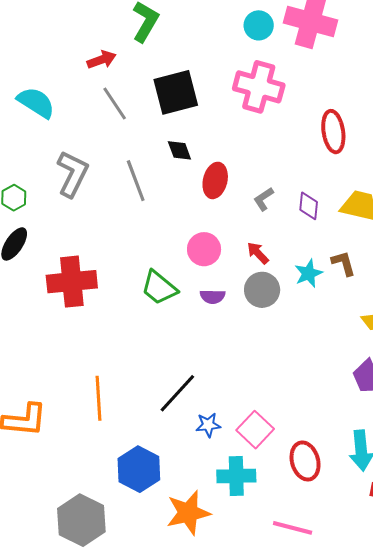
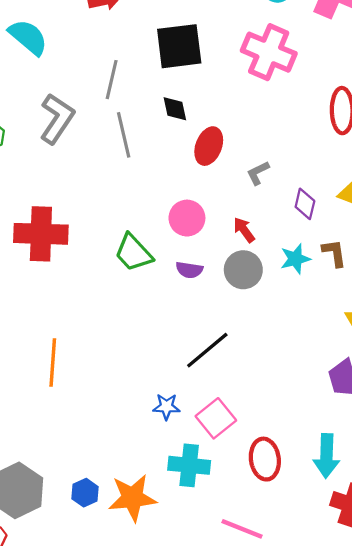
gray line: (115, 104) -> (112, 80), moved, turned 39
purple diamond: (309, 206) -> (305, 204), moved
black line: (177, 393) -> (207, 350), moved
blue hexagon: (139, 469) -> (85, 493), moved, size x0.6

